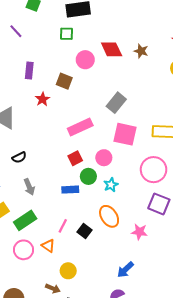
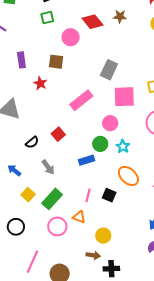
red square: (75, 158) -> (58, 134), moved

